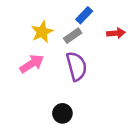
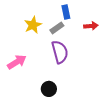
blue rectangle: (84, 15) -> (66, 12), turned -56
pink arrow: (32, 64) -> (17, 62), moved

